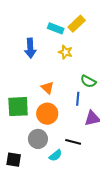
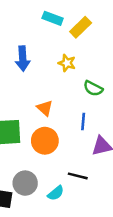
cyan rectangle: (56, 28) -> (53, 18), moved
green semicircle: (88, 81) -> (93, 88), moved
gray circle: (38, 139) -> (25, 183), moved

